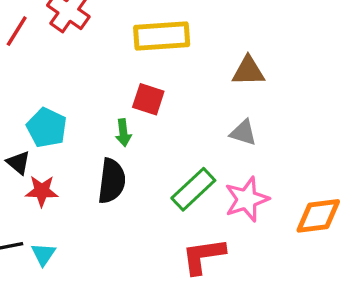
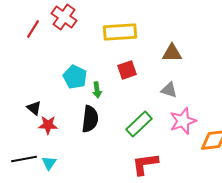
red square: (148, 99) -> (127, 70), moved, turned -36
cyan pentagon: (47, 128) -> (75, 77), moved
pink star: (247, 199) -> (183, 121), moved

